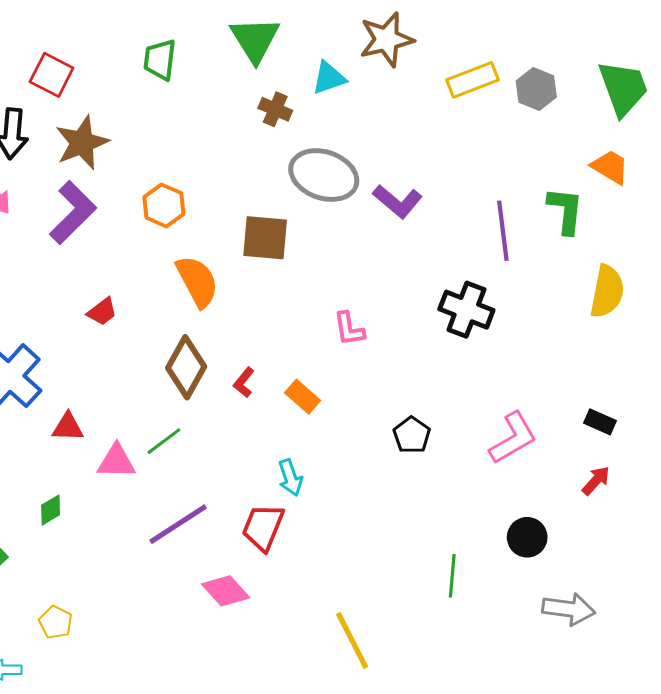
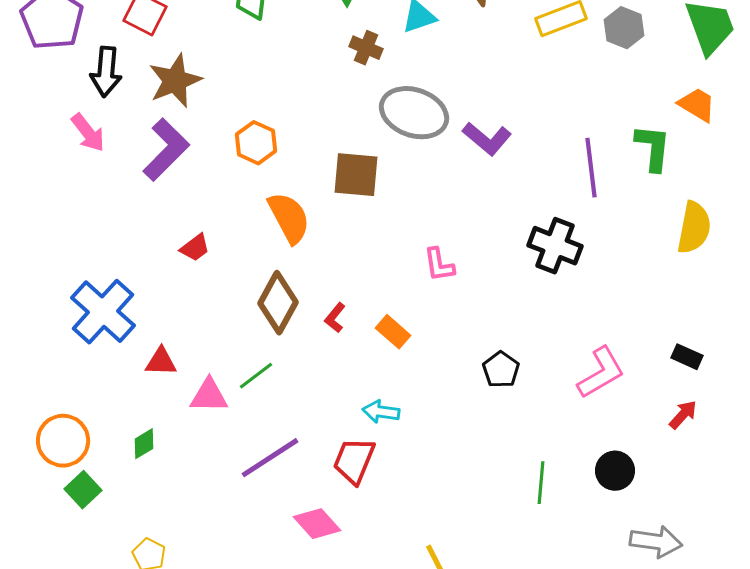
cyan arrow: (290, 478) -> (381, 412), turned 117
green line: (452, 576) -> (541, 483), moved

